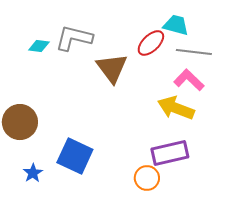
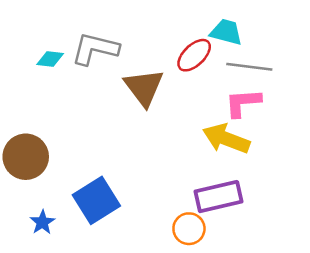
pink L-shape: (189, 80) -> (243, 103), turned -48
blue square: (75, 156) -> (96, 200), turned 33

